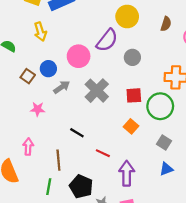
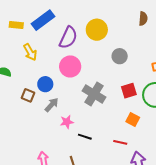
yellow circle: (127, 17) -> (97, 30), moved
purple semicircle: (107, 40) -> (68, 38), moved
gray arrow: (62, 87) -> (52, 105), moved
pink star: (38, 109) -> (67, 122), moved
red line: (103, 153) -> (120, 142), moved

